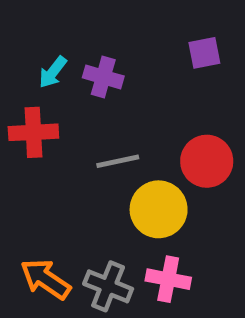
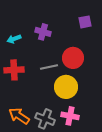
cyan arrow: (53, 72) -> (14, 39), moved, turned 32
red cross: (33, 132) -> (14, 70), moved
red circle: (207, 161) -> (73, 58), moved

